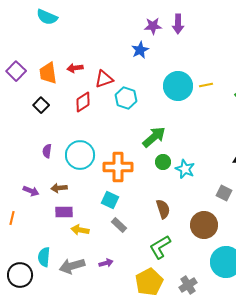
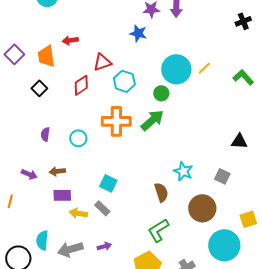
blue star: (140, 50) -> (138, 33), turned -30
red arrow: (75, 68) -> (70, 40), moved
yellow line: (206, 85) -> (204, 68), turned -32
cyan circle: (80, 155) -> (78, 138), size x0.6
green circle: (163, 162) -> (161, 93), moved
orange cross: (118, 167) -> (116, 121), moved
cyan star: (185, 169) -> (183, 171), moved
gray rectangle: (119, 225) -> (102, 208), moved

